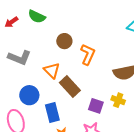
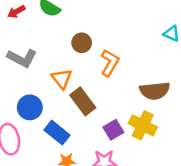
yellow cross: (118, 100) -> (143, 125), size x1.5
purple square: (96, 106) -> (113, 130), turned 35
blue rectangle: (52, 113) -> (57, 133), turned -42

